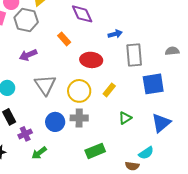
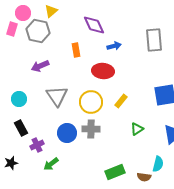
blue arrow: (115, 34) -> (114, 46), moved
orange rectangle: (64, 39) -> (76, 50), turned 32
gray rectangle: (134, 55) -> (154, 40), moved
green rectangle: (95, 151) -> (115, 172), moved
cyan semicircle: (146, 153) -> (158, 164), turned -42

